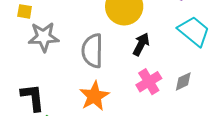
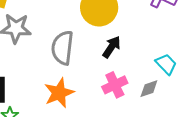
cyan trapezoid: (194, 31) -> (166, 64), moved, size x0.7

